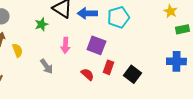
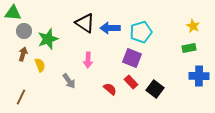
green star: (41, 24) -> (48, 39), moved, size x1.5
green rectangle: (182, 29) -> (189, 48), moved
purple square: (96, 45) -> (132, 58), moved
red rectangle: (108, 67) -> (131, 82), turned -64

